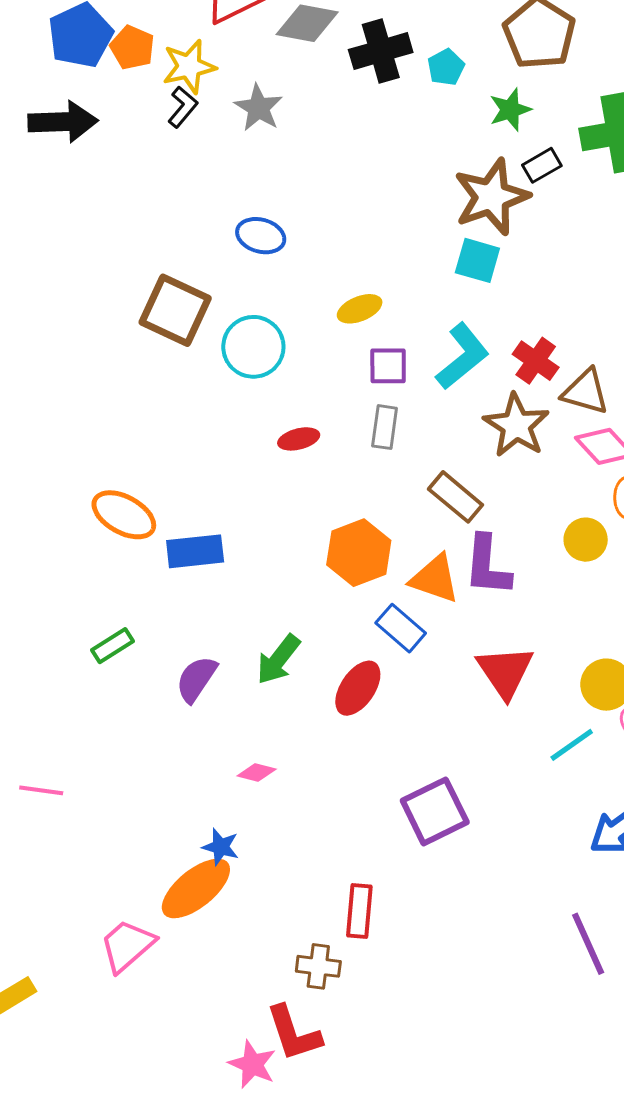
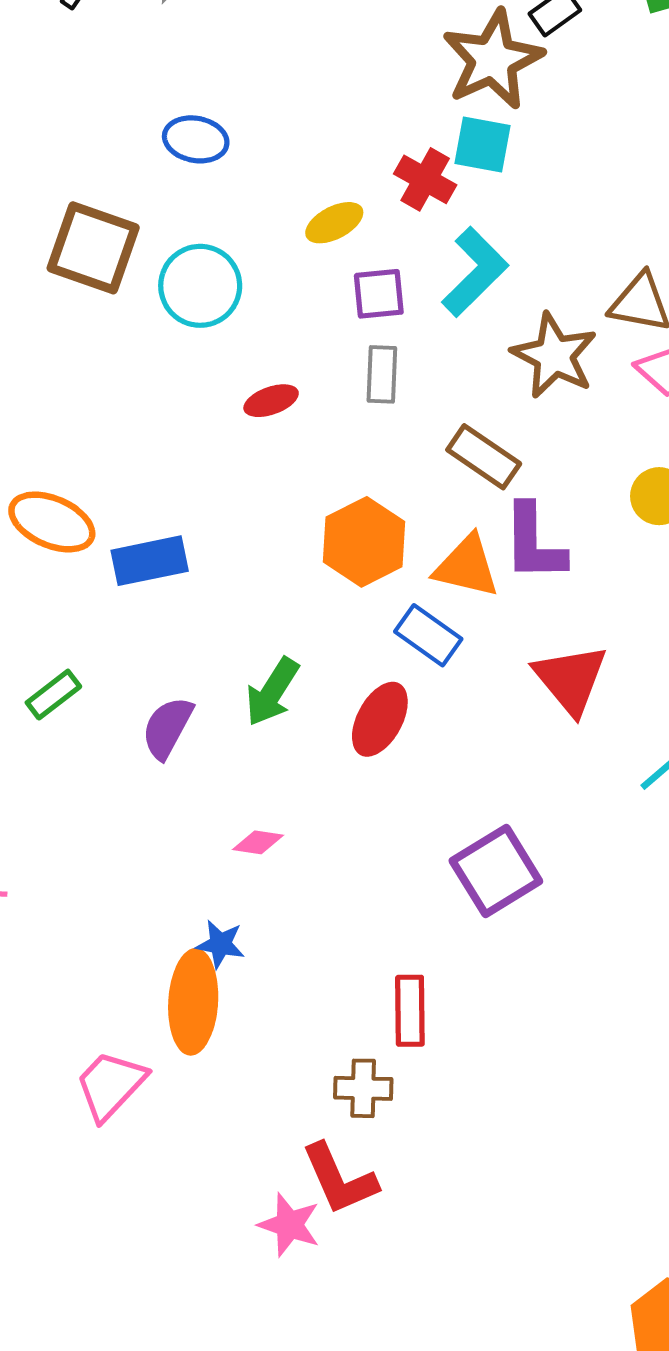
red cross: (536, 361) -> (425, 179), moved
orange ellipse: (196, 888) -> (193, 1002), turned -42

